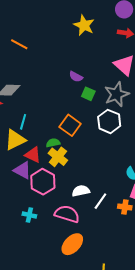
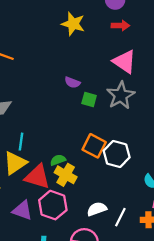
white hexagon: (109, 121) -> (117, 154), moved
orange square: (70, 125) -> (94, 146), moved
red triangle: (33, 155) -> (37, 177), size x1.4
purple triangle: (22, 170) -> (22, 210), moved

